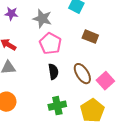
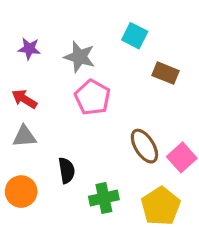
brown rectangle: (90, 37) -> (166, 73), moved
black semicircle: (53, 72) -> (67, 170), moved

